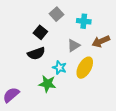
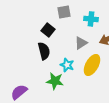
gray square: (56, 14) -> (64, 12), turned 32
black semicircle: (36, 53) -> (44, 51), turned -84

